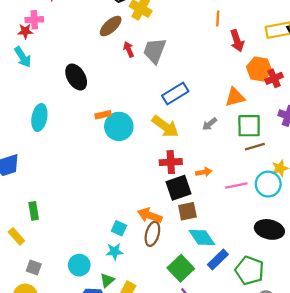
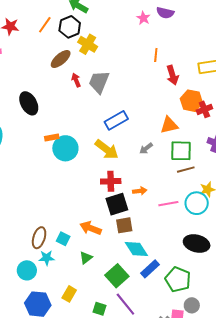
brown ellipse: (152, 234) -> (39, 238), moved
cyan star: (114, 252) -> (47, 258), moved
green triangle: (107, 280) -> (86, 258), moved

